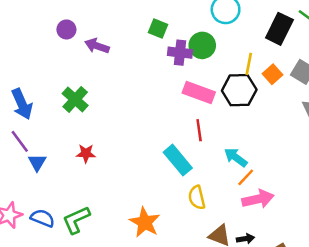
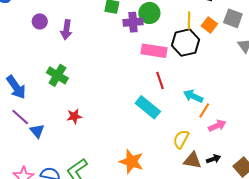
purple arrow: (97, 46) -> (66, 30), turned -90
yellow semicircle: (197, 198) -> (181, 139), moved, turned 54
pink arrow: (258, 199) -> (217, 126), size x0.7

